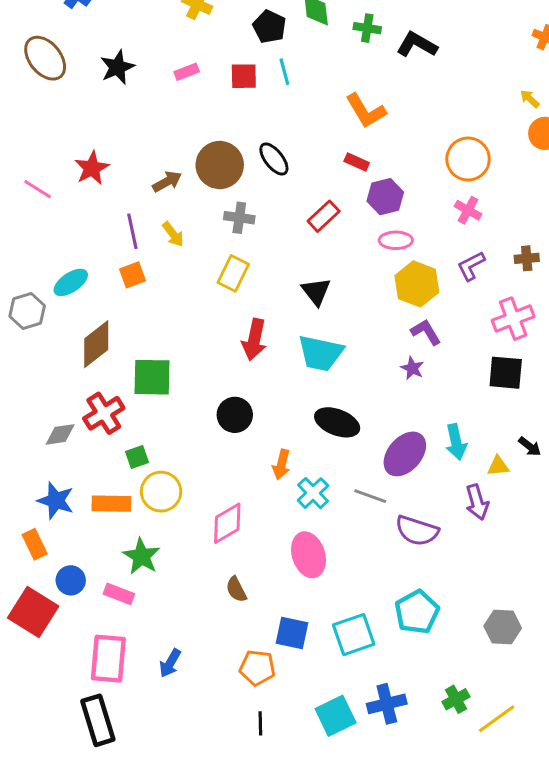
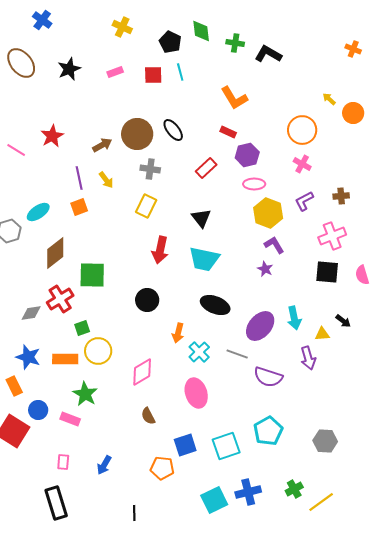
yellow arrow: (530, 99) -> (329, 99), moved
blue square: (292, 633) -> (185, 445), turned -30
pink rectangle: (108, 659) -> (63, 462), size x0.5
black line: (260, 723) -> (134, 513), moved

